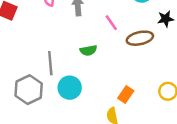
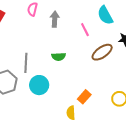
pink line: (111, 23) -> (85, 30), moved
brown ellipse: (140, 38) -> (102, 52), turned -30

